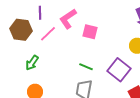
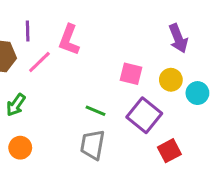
pink L-shape: (68, 19) -> (69, 40), turned -35
pink square: (90, 32) -> (131, 74), moved

